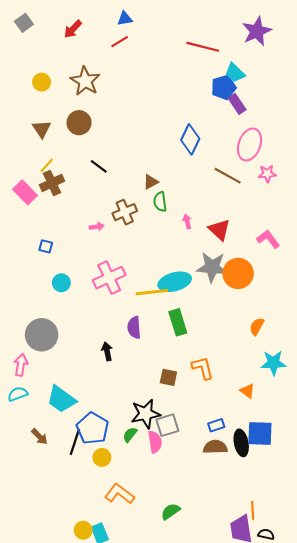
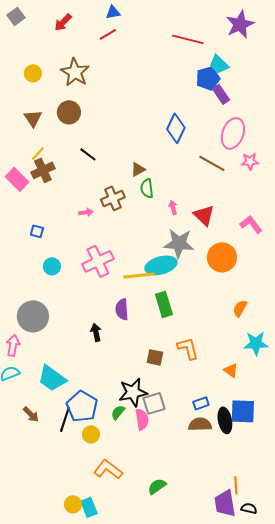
gray star: (212, 267) -> (179, 243), moved

